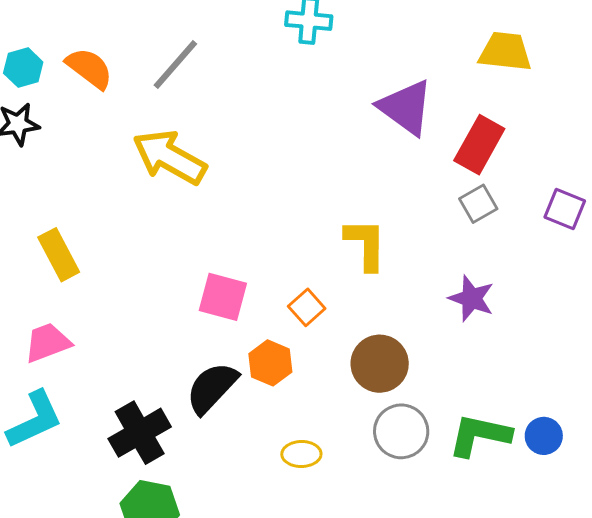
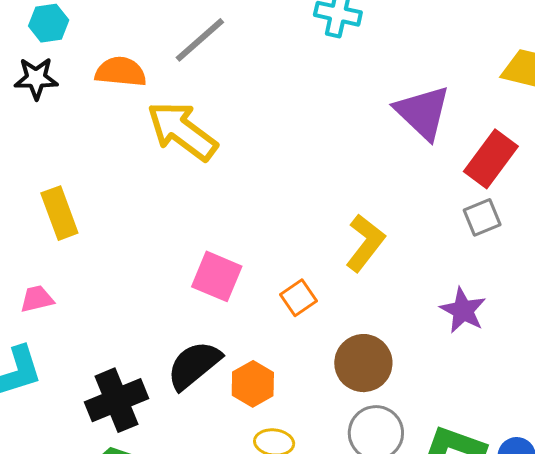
orange semicircle: (89, 68) -> (121, 72), moved, turned -39
yellow L-shape: (366, 244) -> (365, 243), turned 30
pink trapezoid: (47, 343) -> (37, 299), size x0.7
orange hexagon: (270, 363) -> (253, 384), moved

